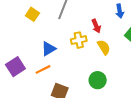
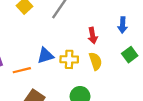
yellow cross: (79, 40) -> (69, 59), moved
blue triangle: (49, 49) -> (45, 56), moved

